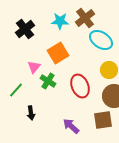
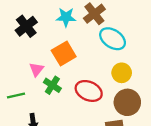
red ellipse: (80, 86) -> (89, 91), turned -45
green line: (16, 90) -> (16, 96), turned 35

